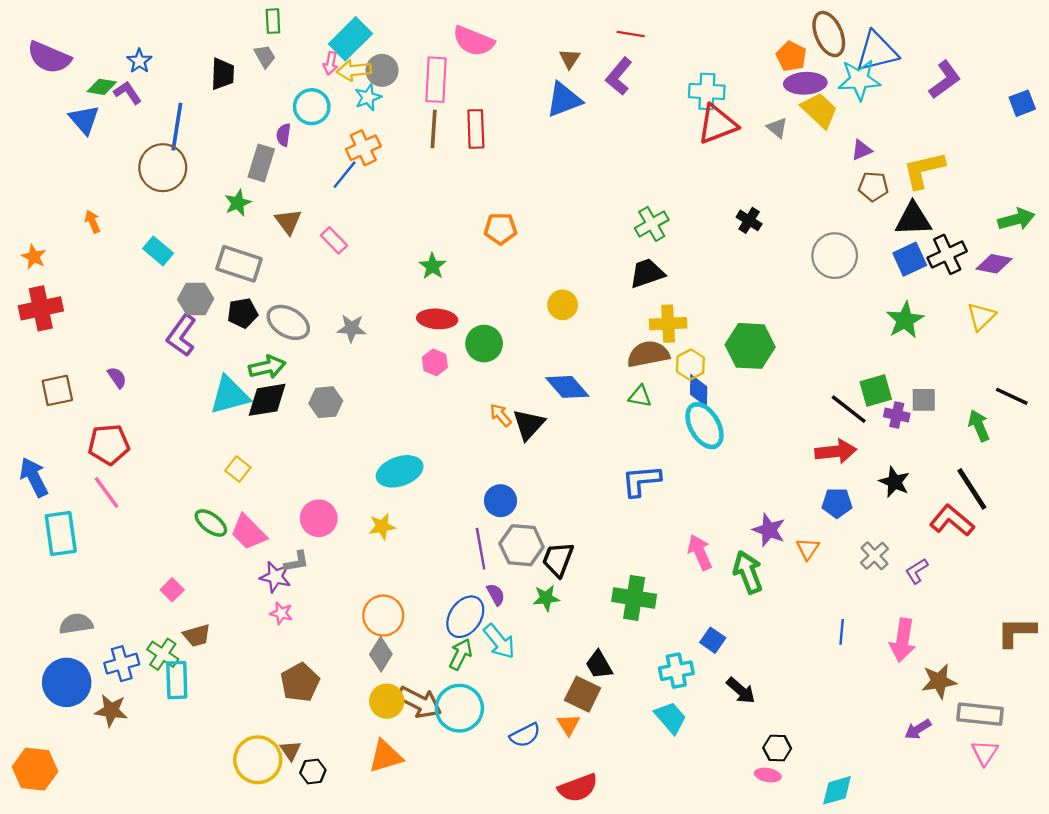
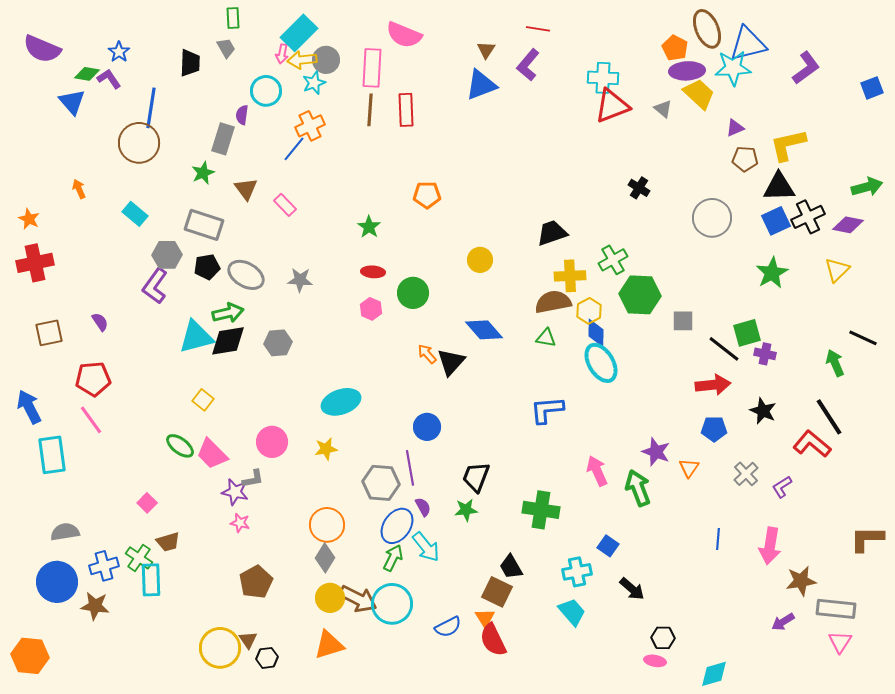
green cross: (652, 224) -> (613, 260), moved
red ellipse: (437, 319) -> (373, 272), size x0.7
gray square: (924, 400) -> (683, 321), moved
gray hexagon: (522, 545) -> (381, 483), moved
red semicircle: (578, 788) -> (493, 640), moved, turned 84

